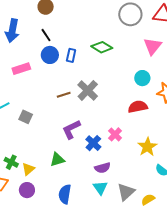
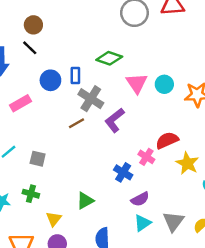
black line: (46, 35) -> (30, 48), moved
pink triangle: (153, 46) -> (137, 83), moved
gray cross: (88, 90) -> (91, 99), moved
red semicircle: (138, 107) -> (167, 140), moved
purple L-shape: (71, 129) -> (115, 120), moved
green cross: (11, 162) -> (31, 194), moved
cyan triangle: (100, 188) -> (142, 223), turned 42

